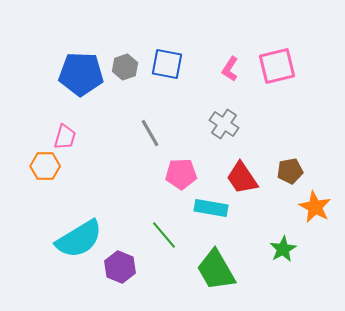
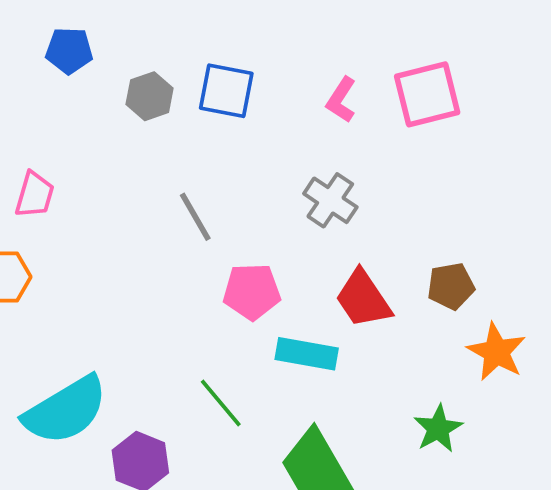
blue pentagon: (81, 74) -> (69, 51), moved, size x0.6
pink trapezoid: (65, 137) -> (35, 195), moved

